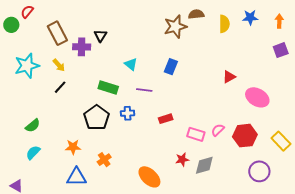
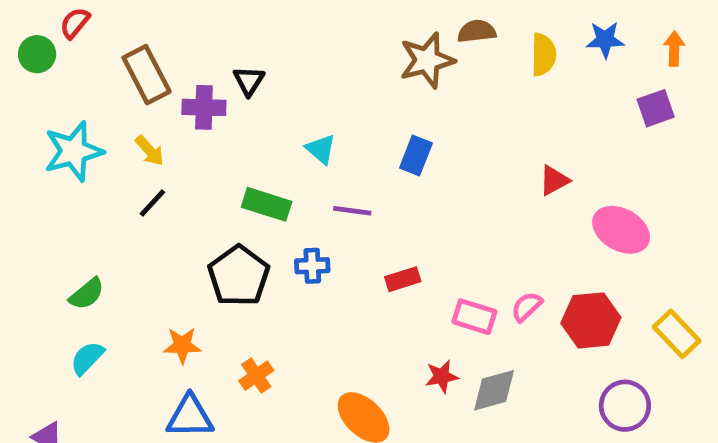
purple square: (281, 50) -> (656, 108), moved

